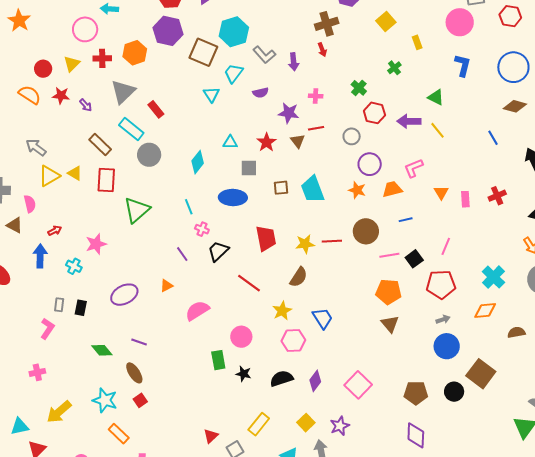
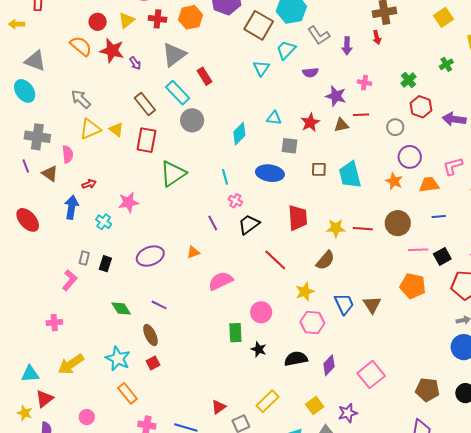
red star: (61, 95) -> (112, 51), size x1.4
brown triangle: (298, 141) -> (341, 125), turned 49
brown triangle: (390, 324) -> (372, 305), moved

